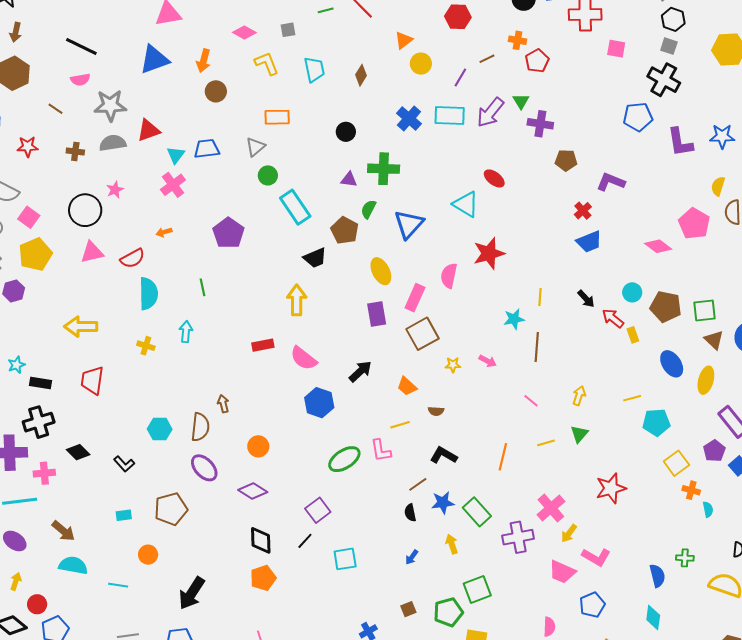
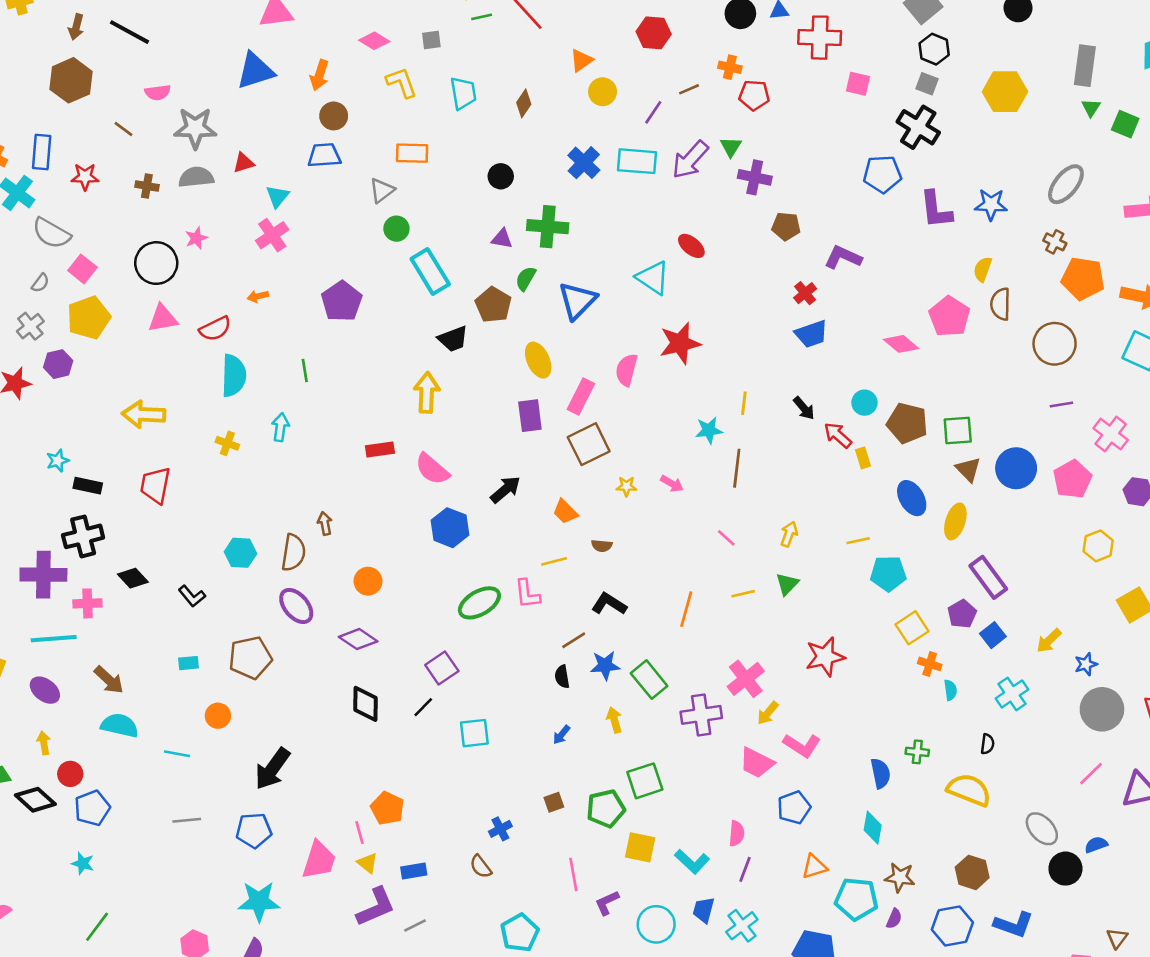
black line: (81, 46) -> (130, 32), moved
red pentagon: (537, 61) -> (754, 95), turned 30
red triangle: (149, 130) -> (244, 163), size x0.7
blue trapezoid: (207, 149) -> (324, 155), moved
orange pentagon: (263, 578) -> (387, 808), moved, turned -30
yellow arrow: (16, 581) -> (44, 743), turned -30

